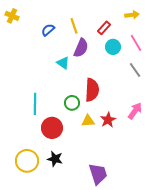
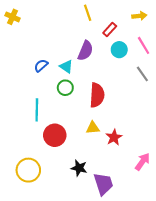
yellow line: (74, 26) -> (88, 13), moved
blue semicircle: (48, 30) -> (41, 66), moved
green circle: (72, 103) -> (65, 88), moved
pink arrow: (135, 111) -> (142, 162), moved
red star: (108, 120) -> (114, 137), moved
black star: (55, 159) -> (79, 168), moved

